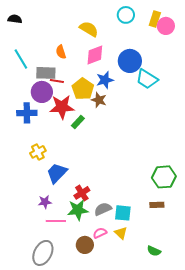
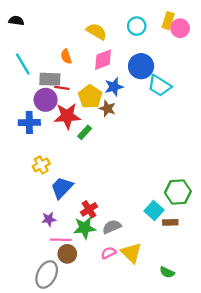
cyan circle: (126, 15) -> (137, 26), moved
cyan square: (123, 213) -> (154, 210), moved, turned 36
yellow triangle: (121, 233) -> (131, 253), size x1.5
brown circle: (85, 245) -> (67, 254), moved

